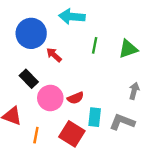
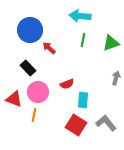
cyan arrow: (72, 17) -> (80, 16), moved
pink circle: (50, 98) -> (38, 92), moved
gray L-shape: (122, 122) -> (106, 123), moved, turned 30
red square: (72, 134) -> (76, 125), moved

